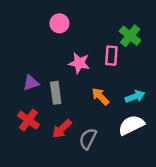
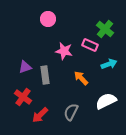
pink rectangle: (111, 56) -> (90, 45), turned -70
cyan arrow: (135, 97) -> (109, 64), moved
red arrow: (62, 129) -> (40, 115), moved

